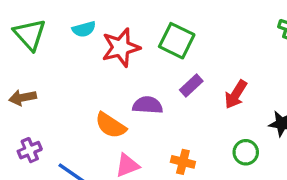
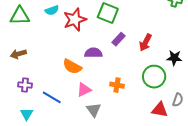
green triangle: (30, 34) -> (20, 16), turned -45
purple cross: (30, 150) -> (25, 85), turned 32
green circle: (246, 152) -> (154, 77), size x1.5

